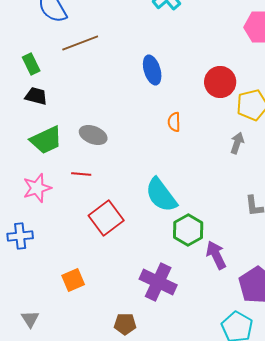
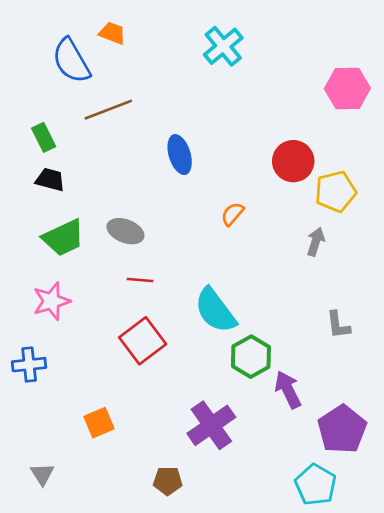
blue ellipse: (152, 70) -> (180, 155), moved
orange semicircle: (174, 122) -> (232, 214), turned 42
red line: (81, 174) -> (140, 280), moved
purple cross: (158, 282) -> (211, 425), turned 30

